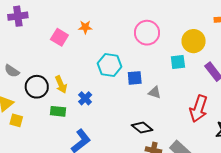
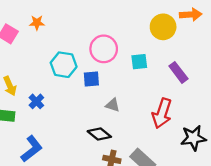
pink circle: (147, 33) -> (104, 49), moved
yellow circle: (194, 41) -> (163, 27), moved
gray triangle: (155, 92) -> (113, 105), moved

